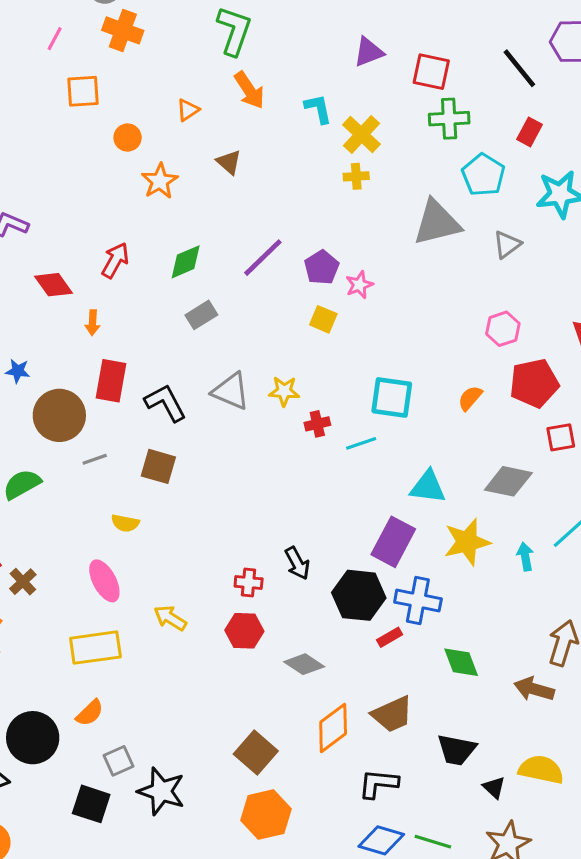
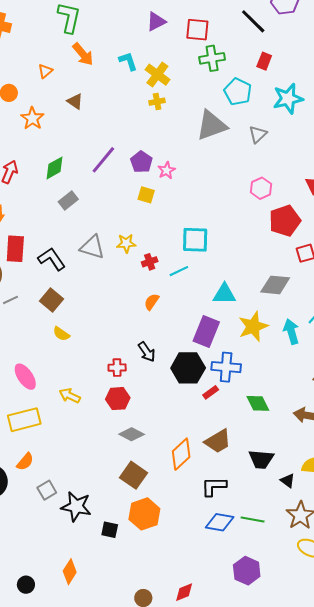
orange semicircle: (470, 398) -> (152, 302), moved
brown square: (158, 466) -> (52, 300), turned 30
yellow semicircle: (125, 523) -> (61, 334), moved, turned 30
cyan arrow: (525, 557) -> (291, 332), size x1.4
gray diamond: (304, 664) -> (132, 434), moved
black square: (91, 804) -> (110, 530), moved, size x0.7

